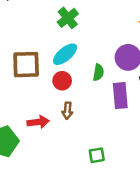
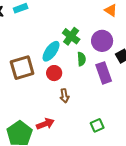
green cross: (68, 18) -> (71, 36), moved
red arrow: (38, 122) -> (45, 124), moved

